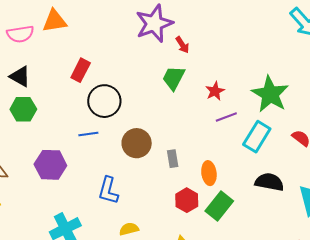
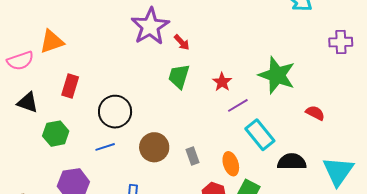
red rectangle: (81, 70) -> (70, 86), moved
green hexagon: (23, 109) -> (56, 134), moved
cyan rectangle: (257, 137) -> (260, 135), moved, turned -60

